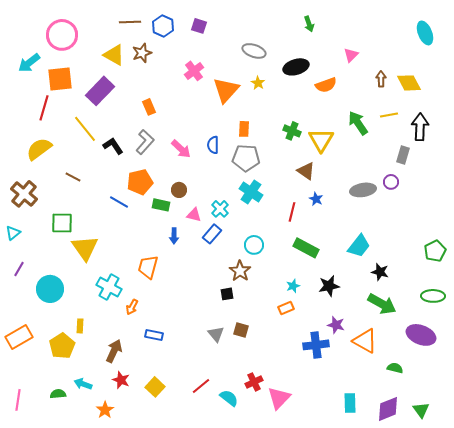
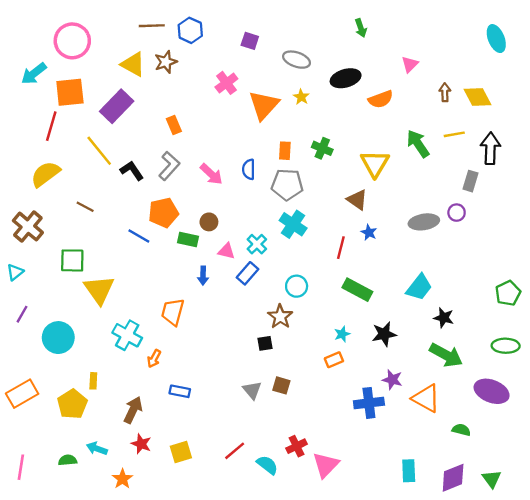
purple square: (199, 26) -> (250, 41), moved
green cross: (292, 131) -> (322, 148), moved
yellow square: (155, 387) -> (181, 452), turned 30

